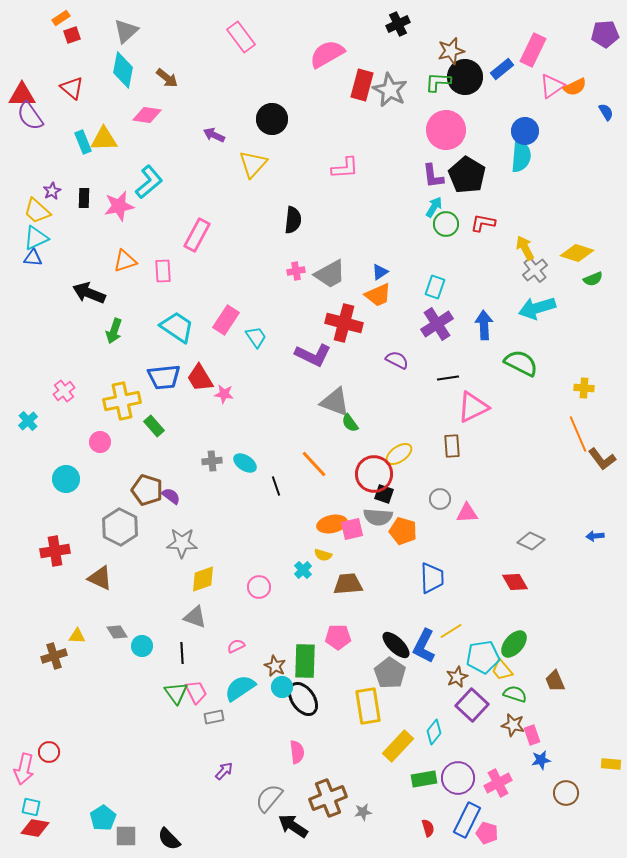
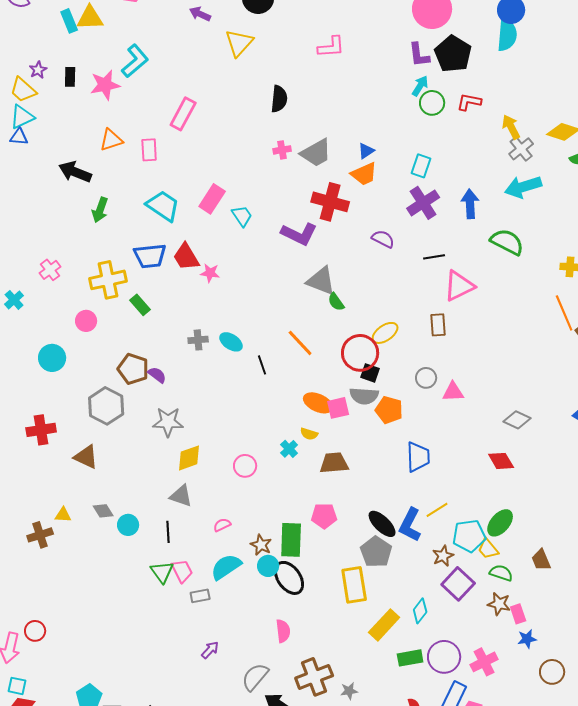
orange ellipse: (332, 524) -> (318, 403), turned 36

